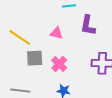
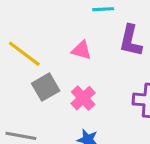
gray square: (35, 58) -> (46, 87), turned -30

